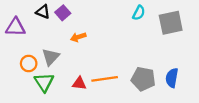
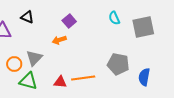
purple square: (63, 13) -> (69, 21), moved
cyan semicircle: (139, 13) -> (114, 18), turned 128
gray pentagon: (143, 79) -> (118, 64), moved
green triangle: (44, 82) -> (28, 81), turned -42

